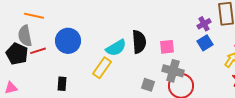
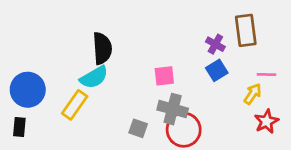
purple cross: (204, 24) -> (215, 44), turned -32
blue circle: (68, 41) -> (28, 90), moved
black semicircle: (139, 42) -> (102, 48), moved

